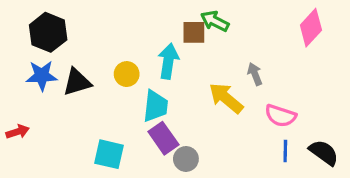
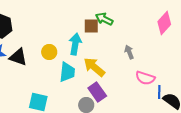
black triangle: (77, 82) -> (18, 57), turned 36
yellow arrow: (226, 98) -> (94, 67), moved
purple rectangle: (163, 138) -> (97, 92), moved
blue line: (285, 151) -> (159, 92), moved

